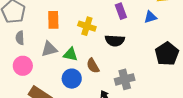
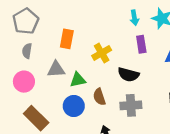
yellow cross: (87, 26) -> (102, 53), turned 30
green triangle: (71, 54) -> (78, 80), turned -35
gray cross: (125, 79) -> (131, 105), moved

